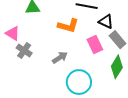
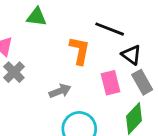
orange L-shape: (68, 26) -> (80, 50), turned -105

